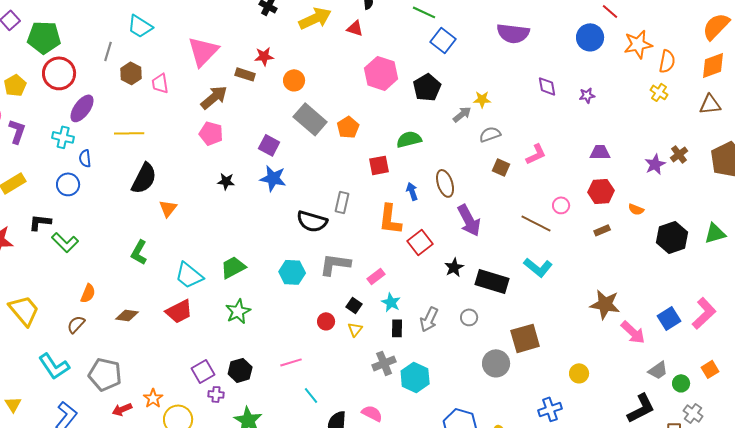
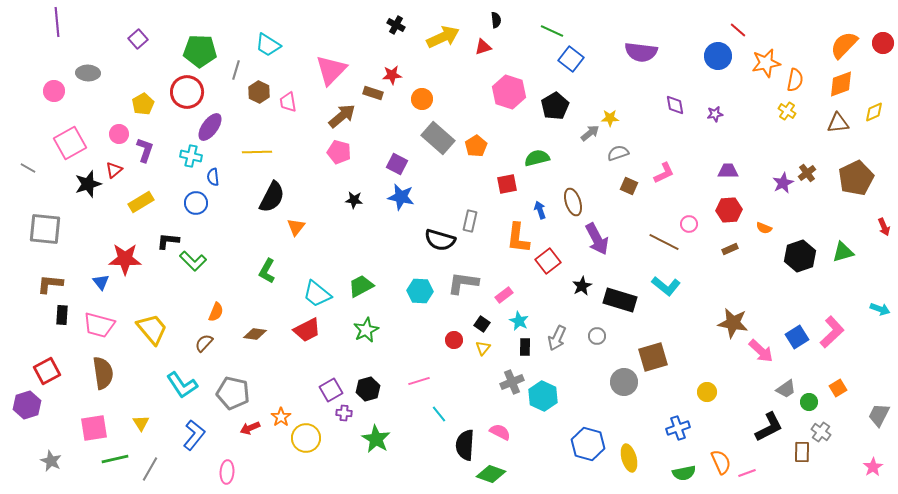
red triangle: (355, 28) -> (483, 47), turned -36
green pentagon: (44, 37) -> (200, 51), moved

